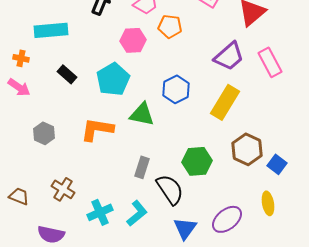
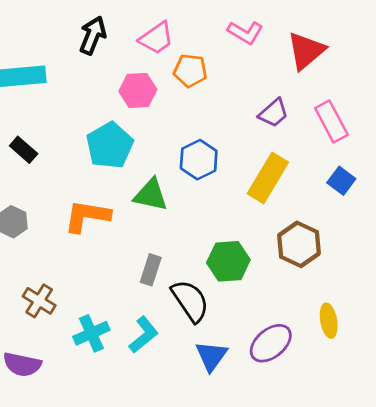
purple trapezoid: (229, 56) -> (274, 113), size x0.7
black rectangle: (67, 74) -> (24, 150), moved
blue square: (277, 164) -> (341, 181), moved

